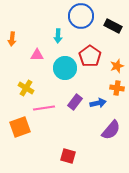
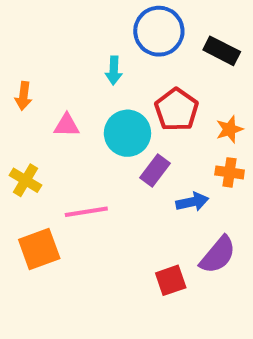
orange arrow: (12, 39) -> (23, 96), moved
pink triangle: (37, 55) -> (67, 125), moved
yellow cross: (26, 88) -> (25, 180), moved
purple rectangle: (75, 102) -> (155, 170), moved
red square: (68, 156) -> (171, 280), moved, turned -35

